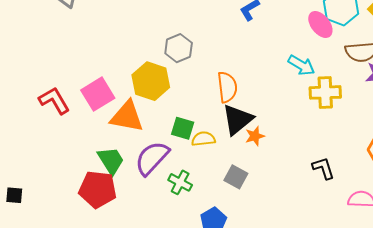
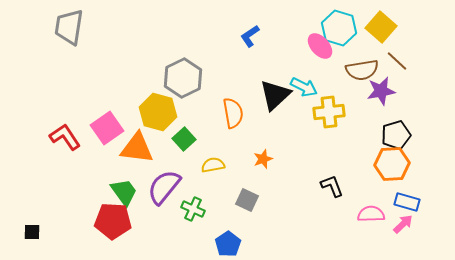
gray hexagon: (179, 48) -> (183, 78), size x1.4
black triangle: (237, 120) -> (275, 95), moved
green square: (183, 128) -> (184, 139), moved, turned 35

